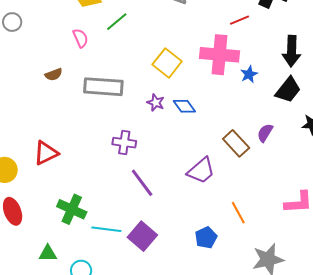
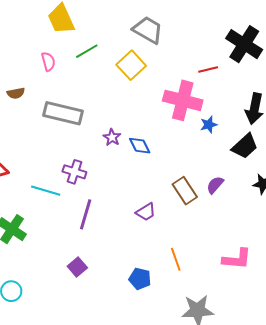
yellow square: (167, 63) -> (131, 65), moved
purple trapezoid: (201, 171) -> (146, 212), size x0.7
purple line: (142, 183) -> (86, 214), turned 44
cyan line: (106, 229) -> (46, 191), moved
purple square: (142, 236) -> (77, 267), size x0.7
blue pentagon: (206, 238) -> (140, 279), turned 30

